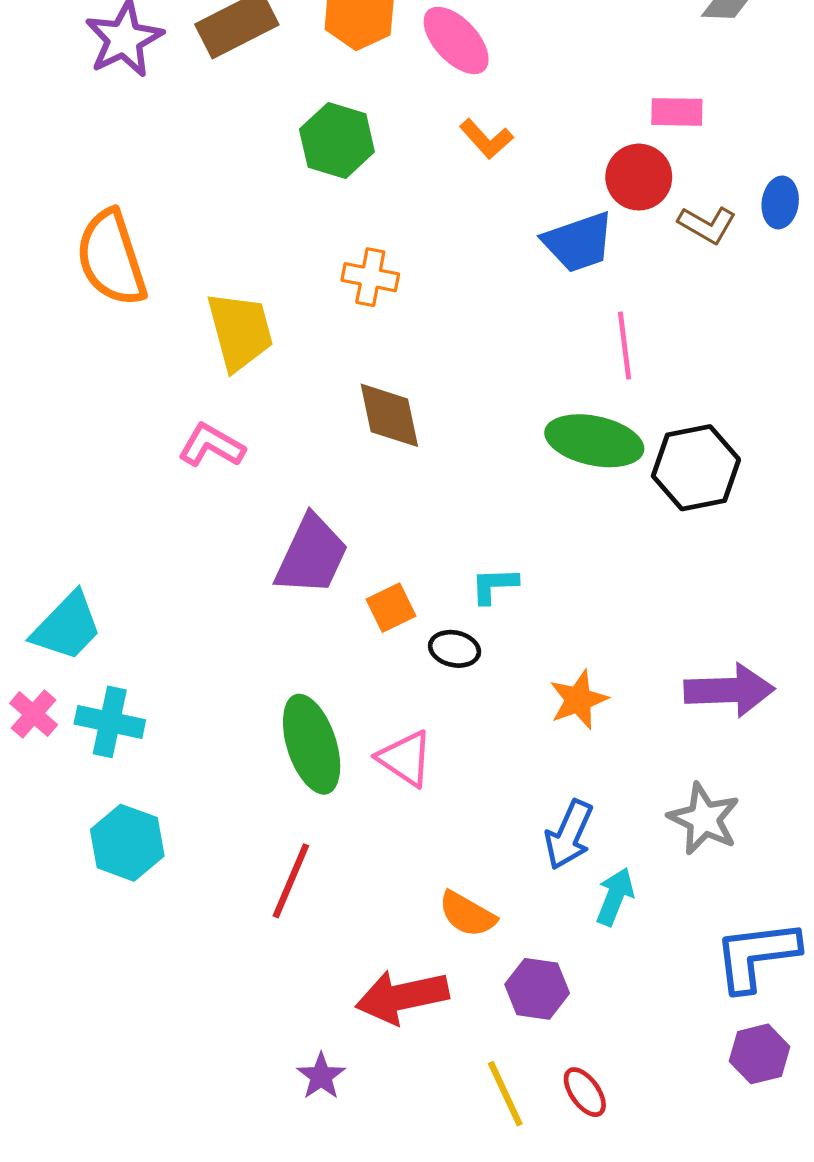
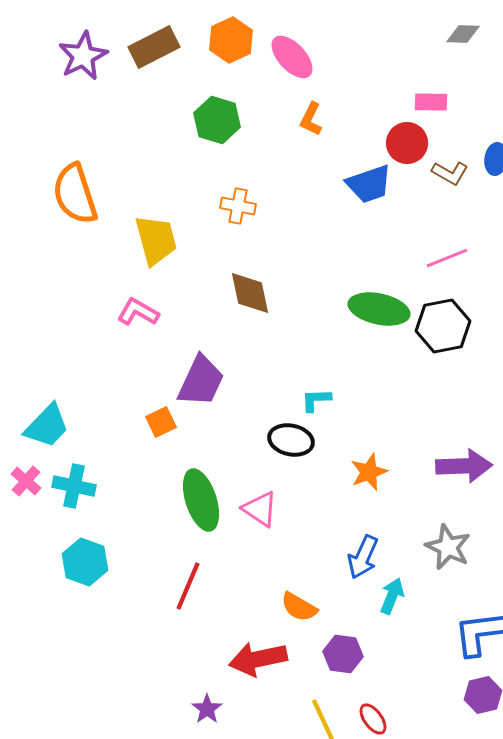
orange L-shape: (486, 139) -> (311, 119), turned 68
pink line: (624, 345) -> (447, 258), moved, turned 75
orange square: (391, 608) -> (161, 422), moved
black ellipse: (455, 649) -> (291, 440), size x1.4

